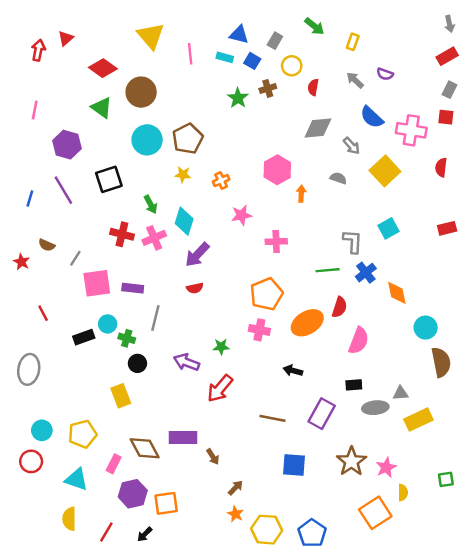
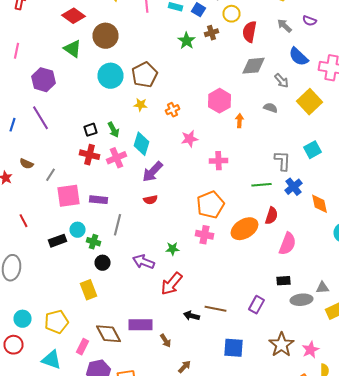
red semicircle: (313, 87) -> (250, 32), size x1.5
black square: (109, 179) -> (90, 130), moved, size x0.6
black arrow: (293, 371) -> (192, 316), moved
purple rectangle: (322, 414) -> (256, 305), size x0.7

